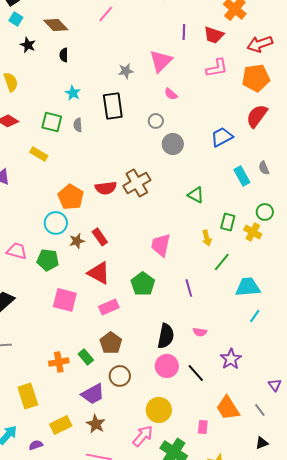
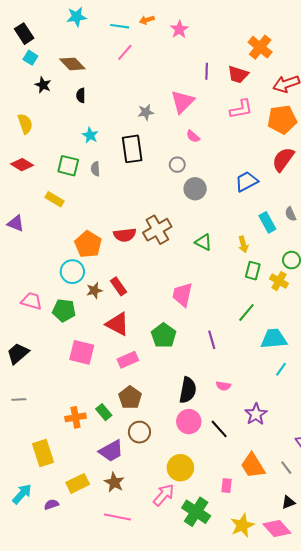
green triangle: (196, 195) -> (203, 242), moved
yellow arrow: (207, 238) -> (243, 244), moved

